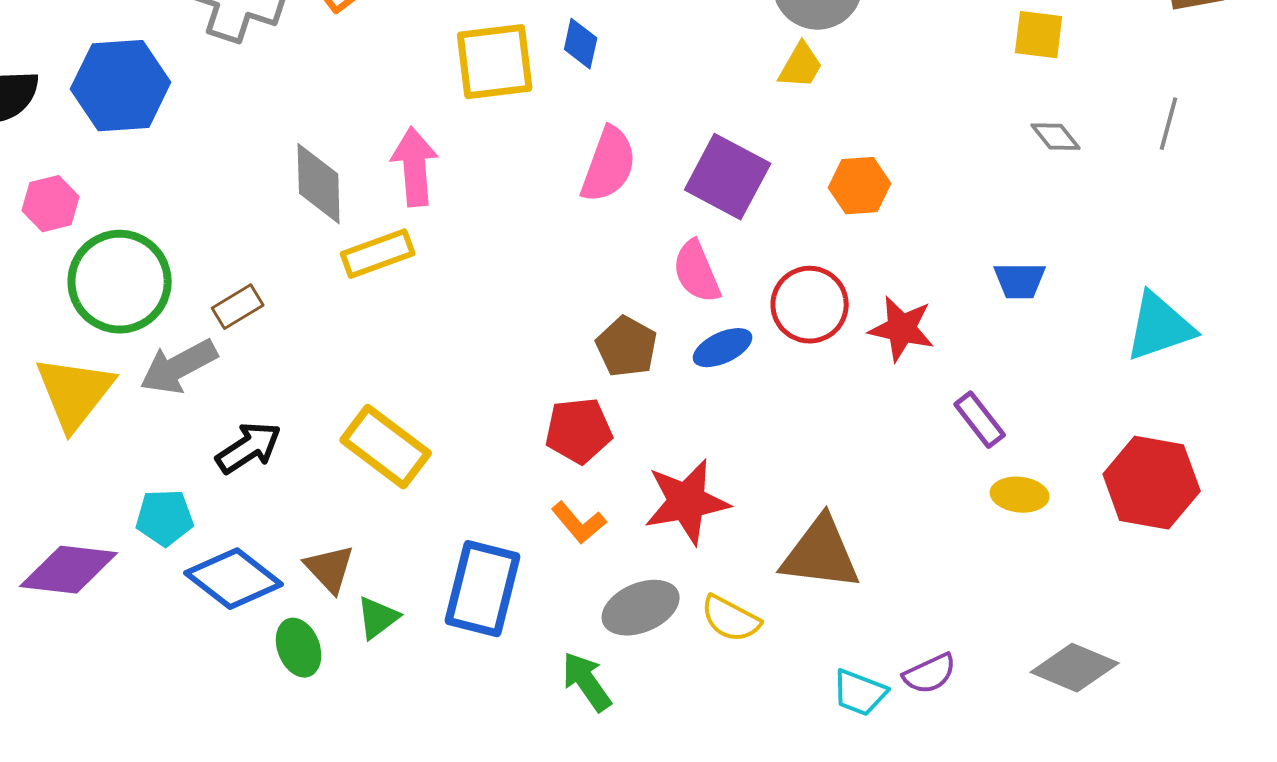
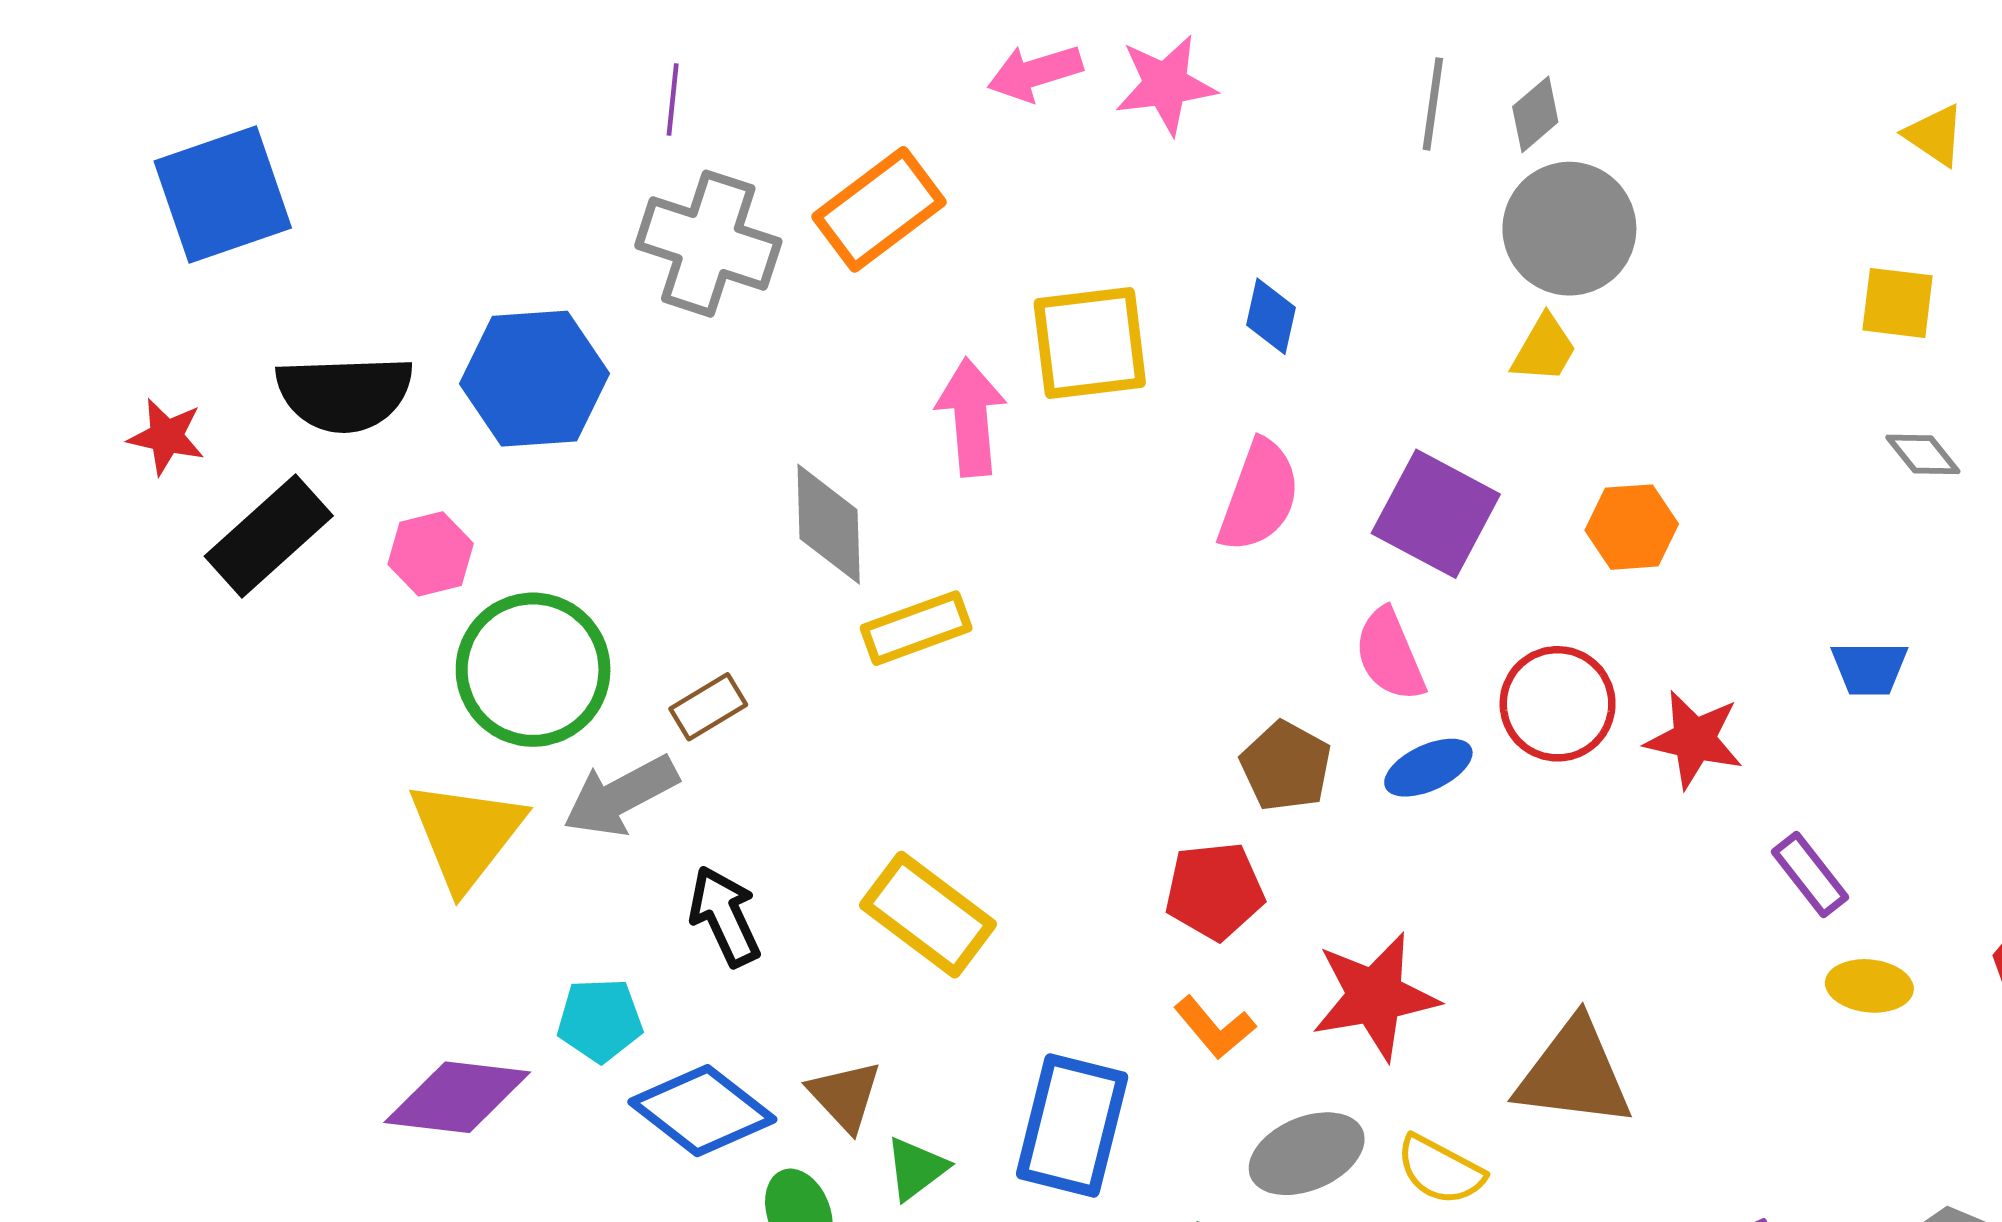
blue diamond: (581, 44) -> (1271, 316), moved
pink arrow: (415, 167) -> (971, 417), moved
black arrow: (249, 448) -> (725, 916), turned -82

